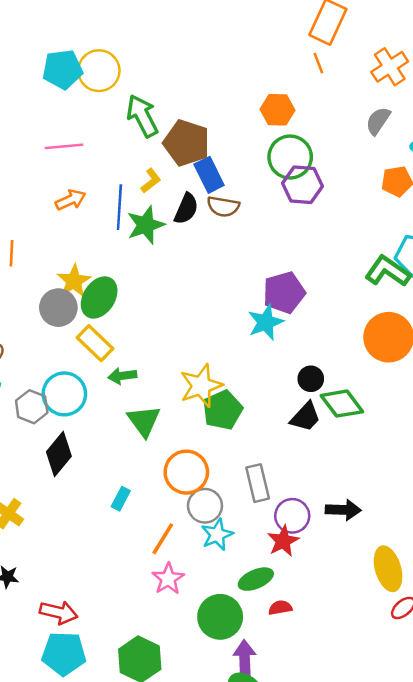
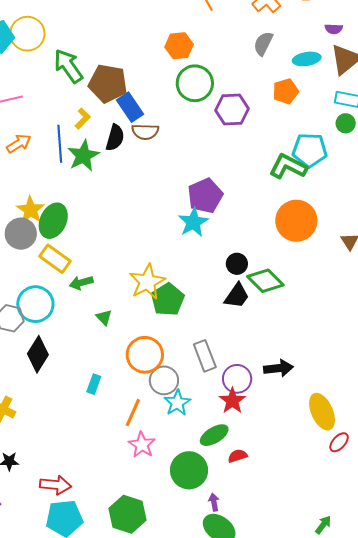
purple hexagon: (302, 185) -> (232, 110), moved
green triangle: (144, 421) -> (104, 317), size x0.6
purple arrow: (245, 659) -> (214, 502), size x0.6

